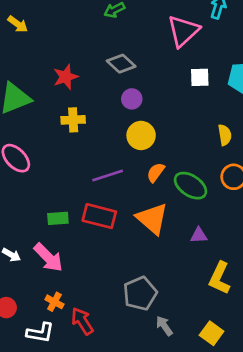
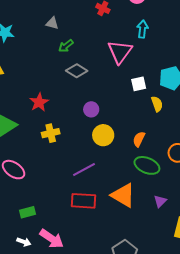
gray diamond: (121, 64) -> (77, 71), moved
yellow semicircle: (225, 135) -> (157, 104), moved
orange semicircle: (156, 172) -> (139, 139), moved
green rectangle: (58, 218) -> (27, 212), moved
purple triangle: (199, 235) -> (160, 201), turned -32

